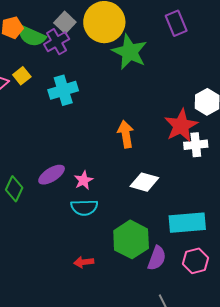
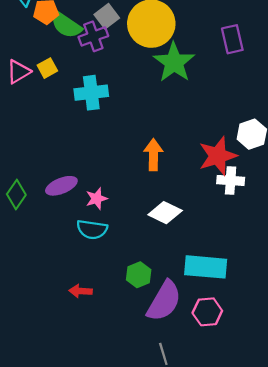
green hexagon: (131, 239) -> (139, 275), size x0.6
purple semicircle: (157, 258) -> (164, 301), size x1.5

